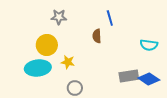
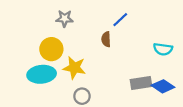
blue line: (110, 18) -> (120, 20), turned 63
yellow star: (68, 62) -> (74, 68), size x1.5

